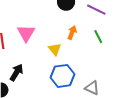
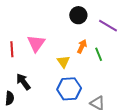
green line: (98, 37) -> (99, 54), moved
black arrow: (16, 72) -> (23, 82), turned -72

